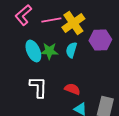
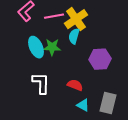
purple hexagon: (100, 40) -> (100, 59), moved
cyan semicircle: (71, 50) -> (74, 36), moved

